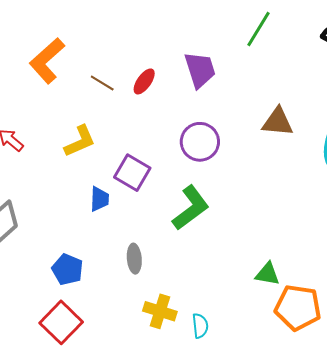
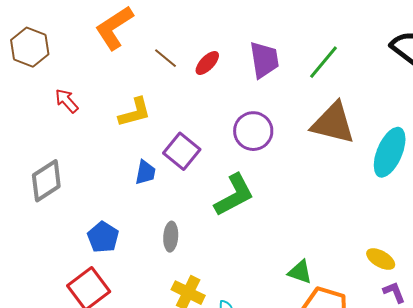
green line: (259, 29) -> (324, 62), moved
brown triangle: (278, 122) -> (333, 123), size x1.4

